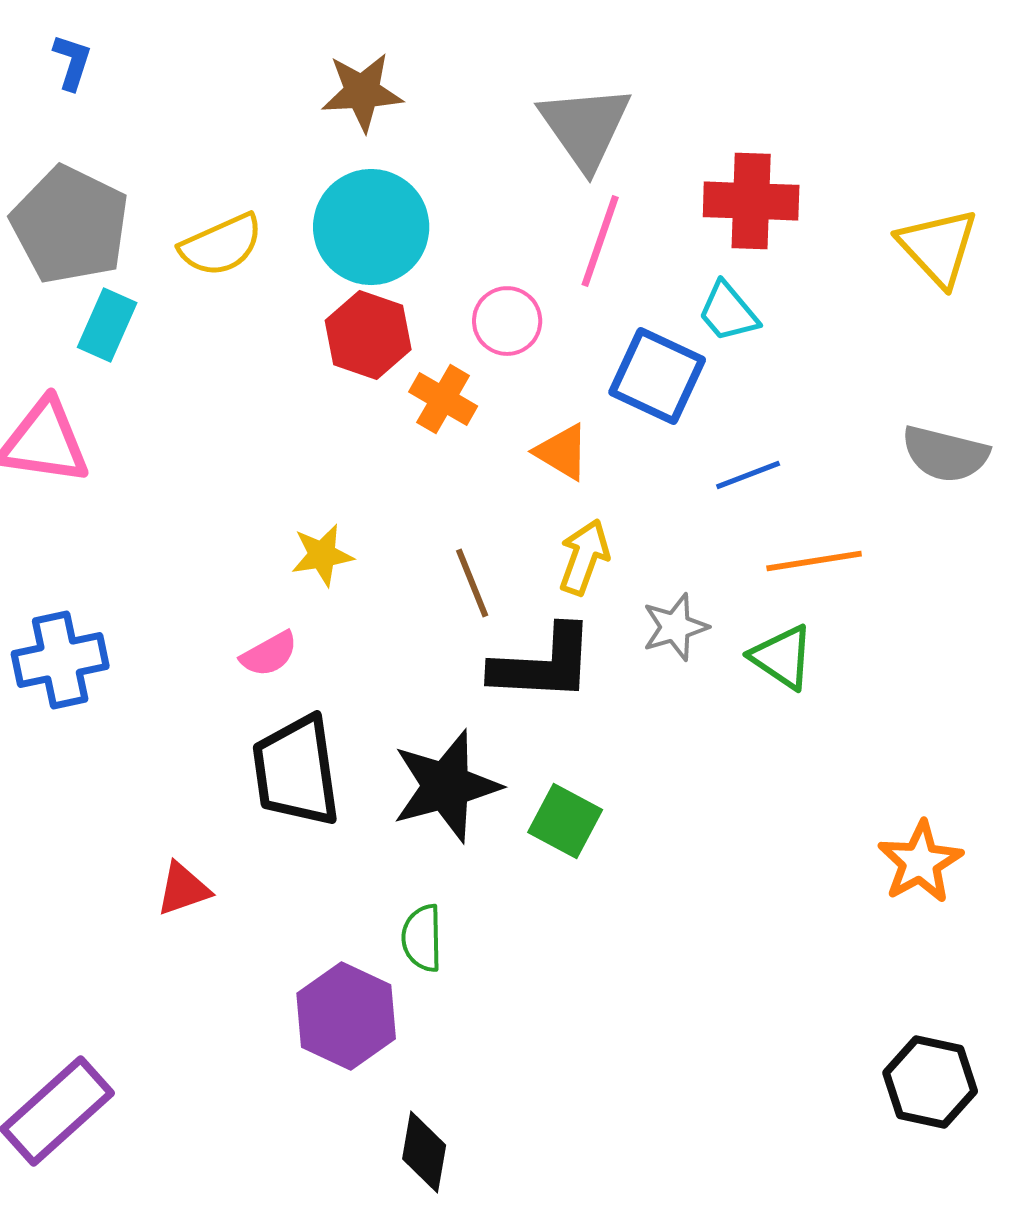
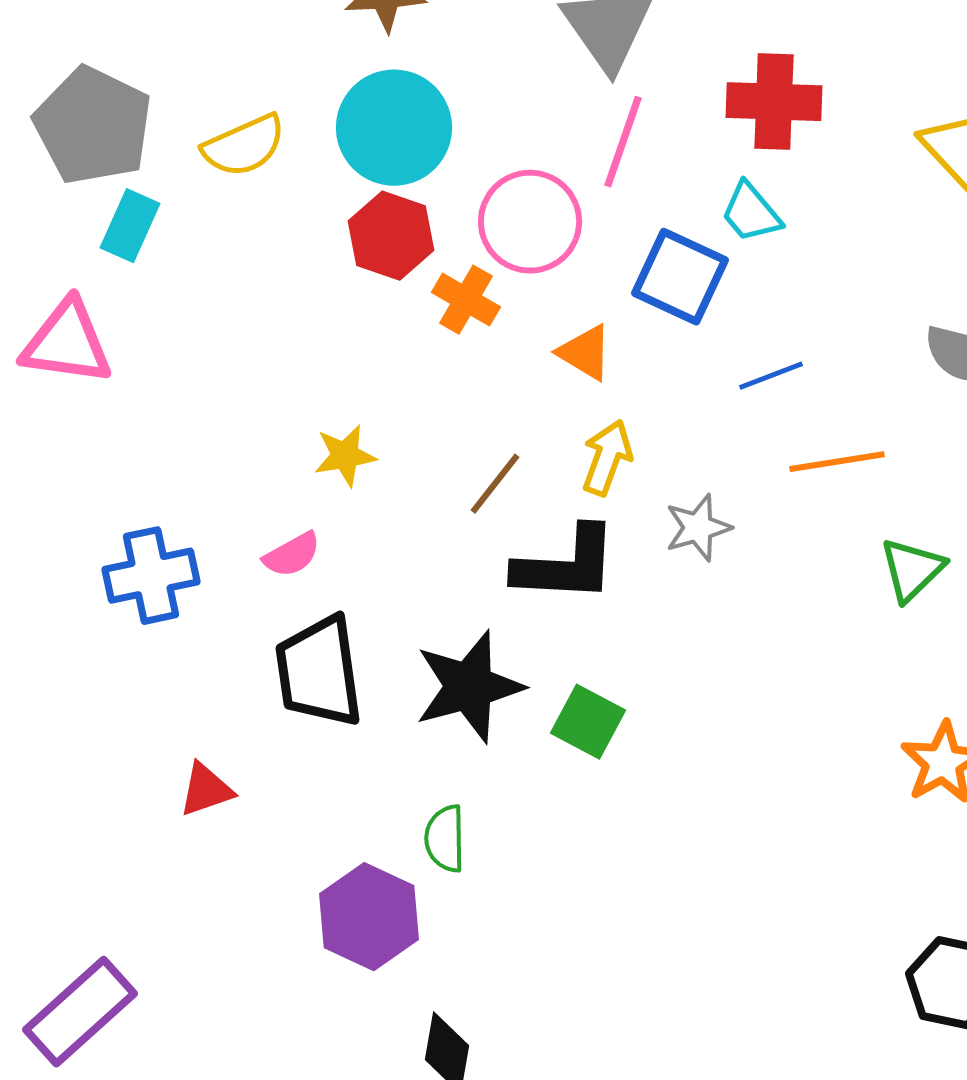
pink circle: (507, 321) -> (530, 222), size x1.5
brown line: (472, 583) -> (495, 484), turned 60
green triangle: (782, 657) -> (912, 570), moved, turned 42
blue cross: (60, 660) -> (151, 576), moved

